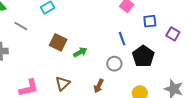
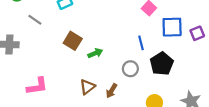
blue square: (150, 21) -> (172, 27), size x1.5
purple square: (173, 34) -> (197, 33), moved, turned 32
brown triangle: (63, 83) -> (87, 87), moved

